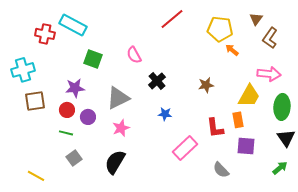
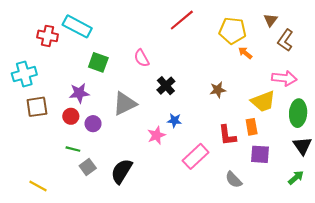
yellow trapezoid: (249, 96) -> (263, 101), turned 40
pink star: (121, 128) -> (156, 135), moved
green line: (66, 133) -> (73, 149), moved
gray square: (74, 158) -> (88, 167), moved

